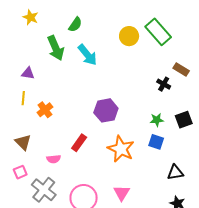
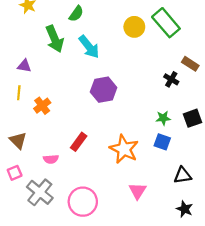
purple hexagon: (106, 110) -> (104, 90), moved
pink triangle: (122, 193) -> (137, 191), moved

